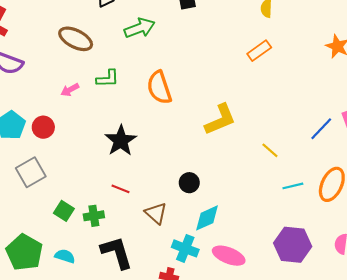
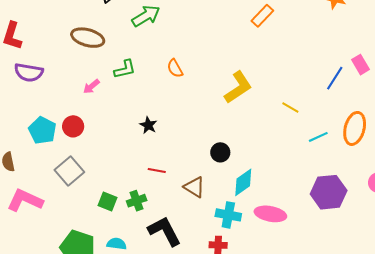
orange semicircle: (159, 88) -> (175, 68), size x0.6
black star: (121, 141) -> (148, 125), size x0.6

